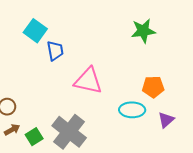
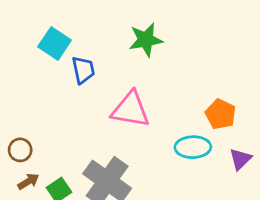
green star: (143, 31) -> (146, 40), moved
orange pentagon: (153, 87) -> (221, 114), turned 30

